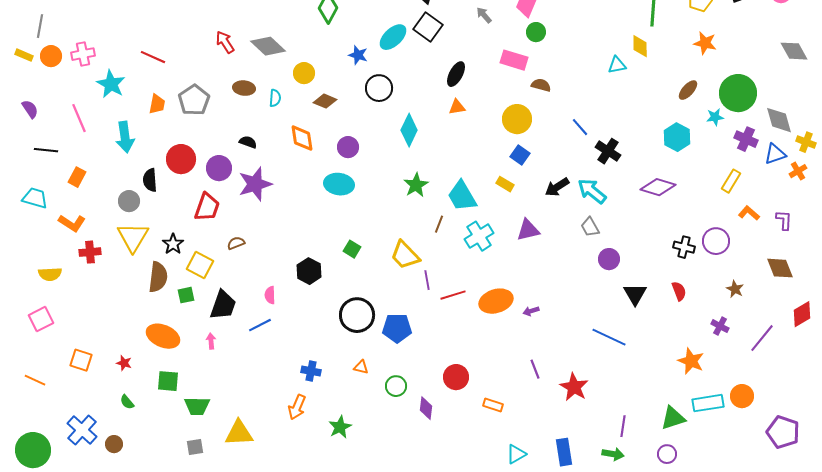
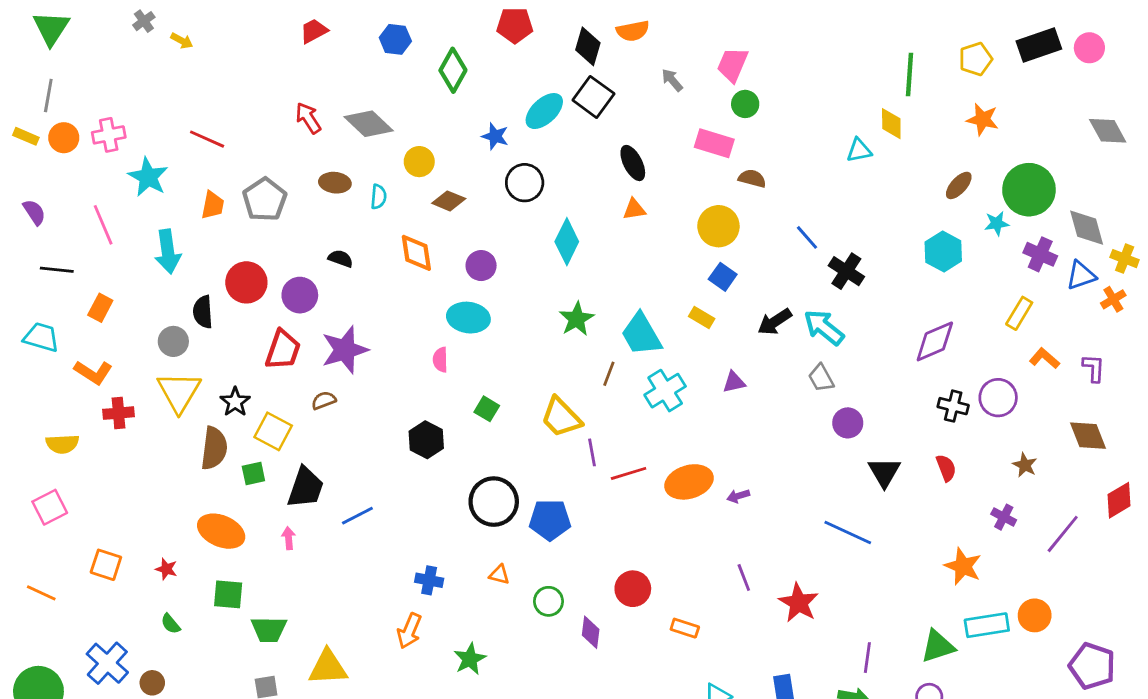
black ellipse: (456, 74) -> (633, 163), turned -55
purple star: (255, 184) -> (345, 350), moved
purple diamond: (658, 187) -> (935, 341), moved, turned -40
purple triangle: (528, 230) -> (734, 382), size x0.7
pink semicircle: (270, 295) -> (440, 360), moved

